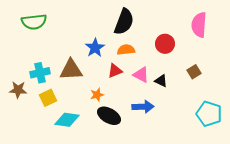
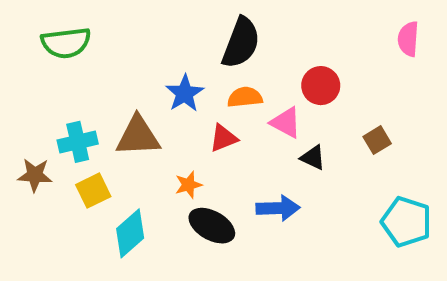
pink semicircle: (199, 25) -> (408, 39), moved, size x0.7
pink triangle: (141, 75) -> (286, 123), moved
cyan diamond: (67, 120) -> (130, 233), turned -50

